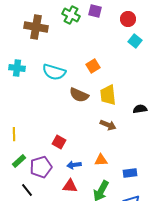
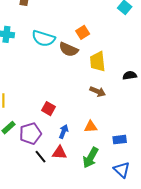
brown semicircle: (79, 95) -> (69, 49), moved
blue arrow: (74, 165) -> (64, 132), turned 120
black line: (27, 190) -> (40, 157), moved

